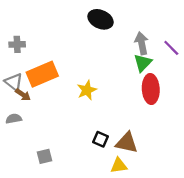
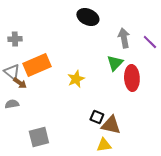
green triangle: (143, 63) -> (115, 63), moved
black square: (100, 139) -> (97, 117), moved
gray square: (45, 156) -> (39, 137), size x1.5

